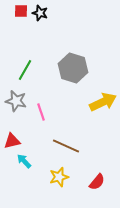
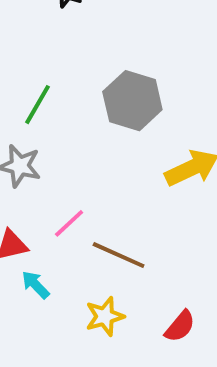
pink line: (41, 112) -> (69, 223), moved, turned 66

